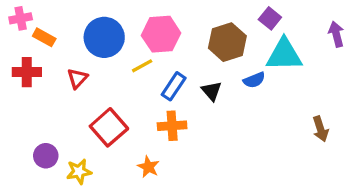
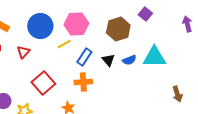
cyan triangle: (284, 55) -> (154, 57), moved
blue semicircle: (254, 80) -> (129, 60), moved
brown arrow: (320, 129) -> (177, 94), moved

